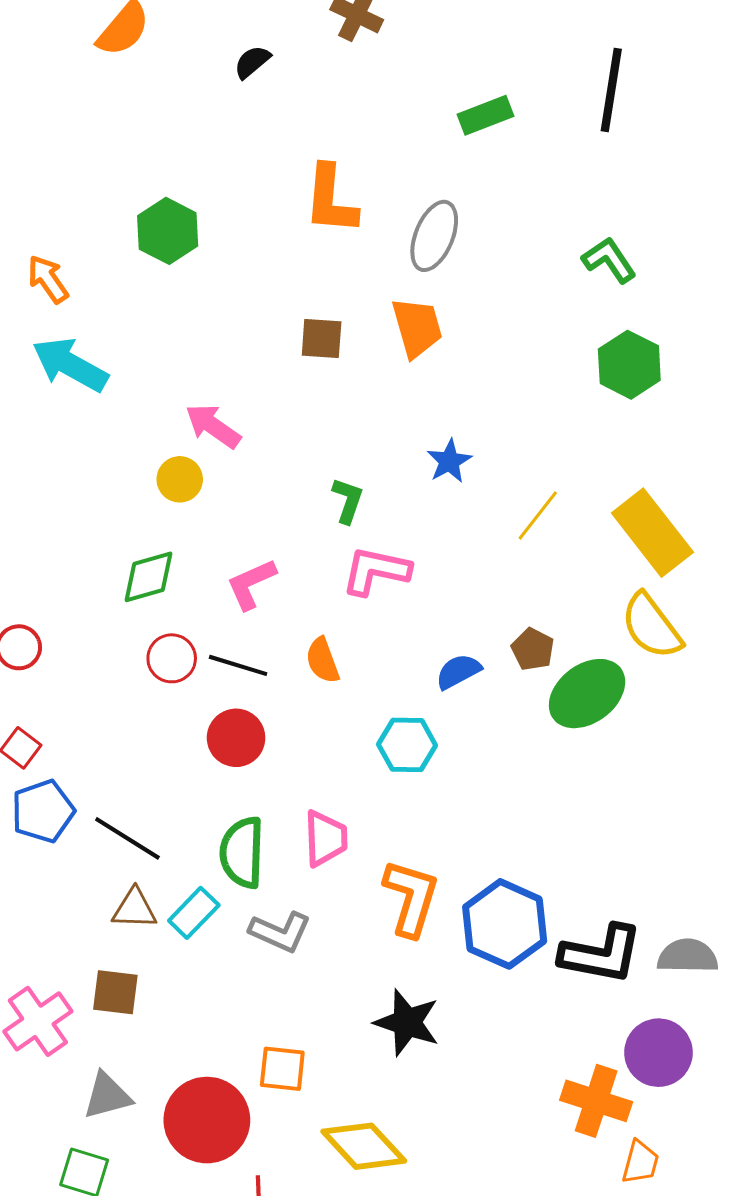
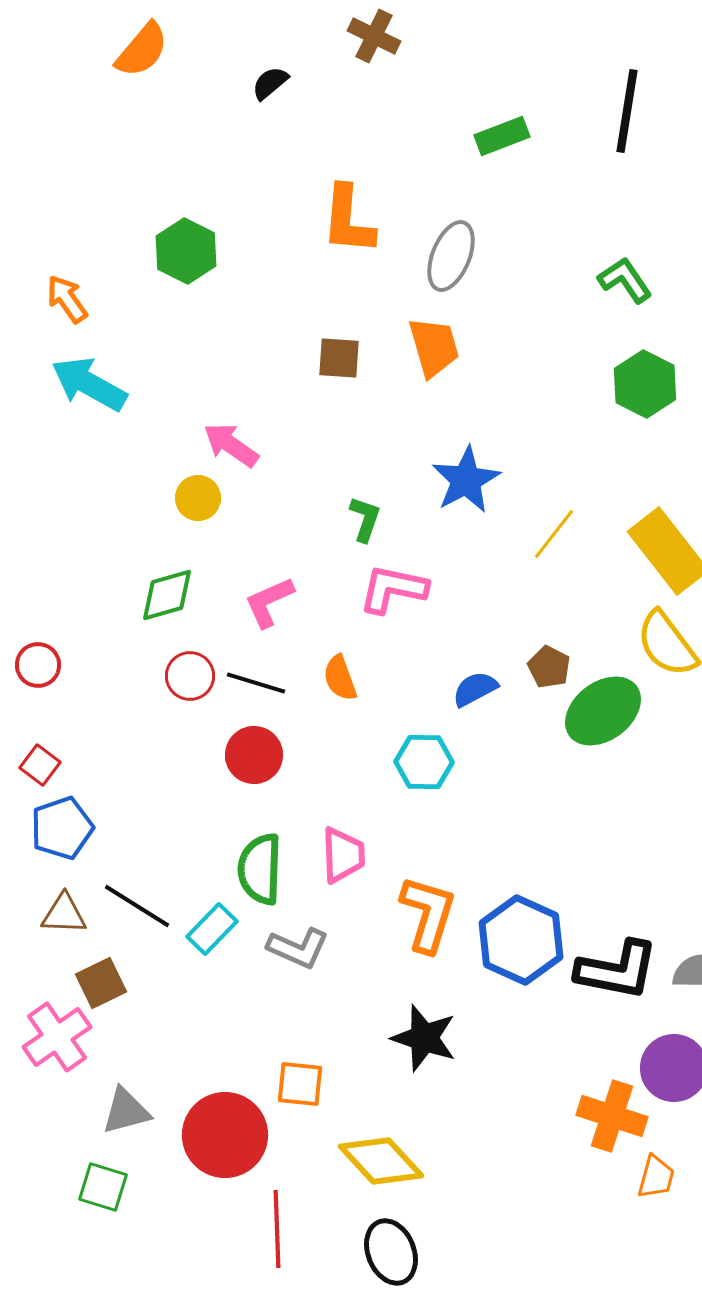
blue star: (449, 461) -> (466, 480), size x1.5
black line: (127, 838) -> (137, 906), moved
brown triangle: (134, 909) -> (64, 914), moved
brown square: (115, 992) -> (101, 983), moved, turned -33

